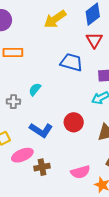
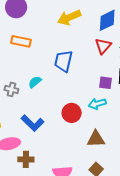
blue trapezoid: (71, 62) -> (63, 61), moved, turned -105
red circle: (74, 122) -> (72, 113), moved

